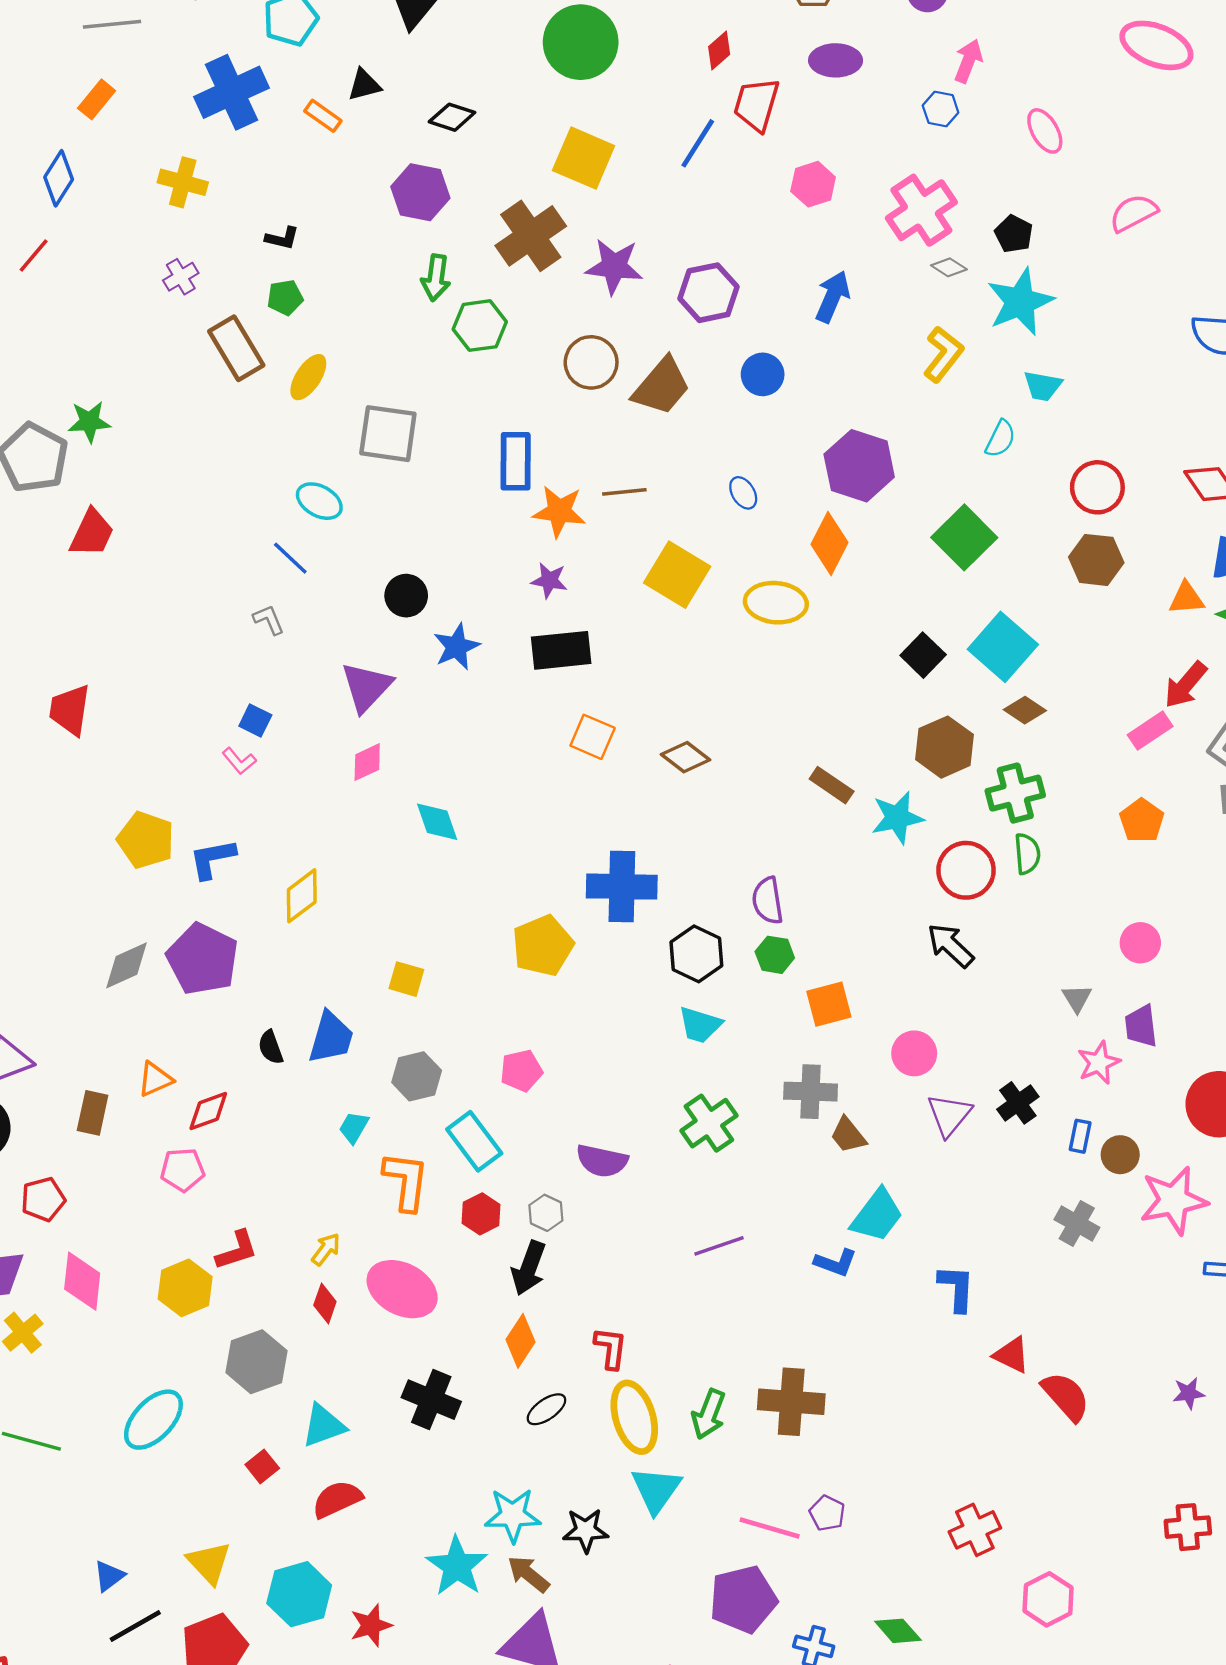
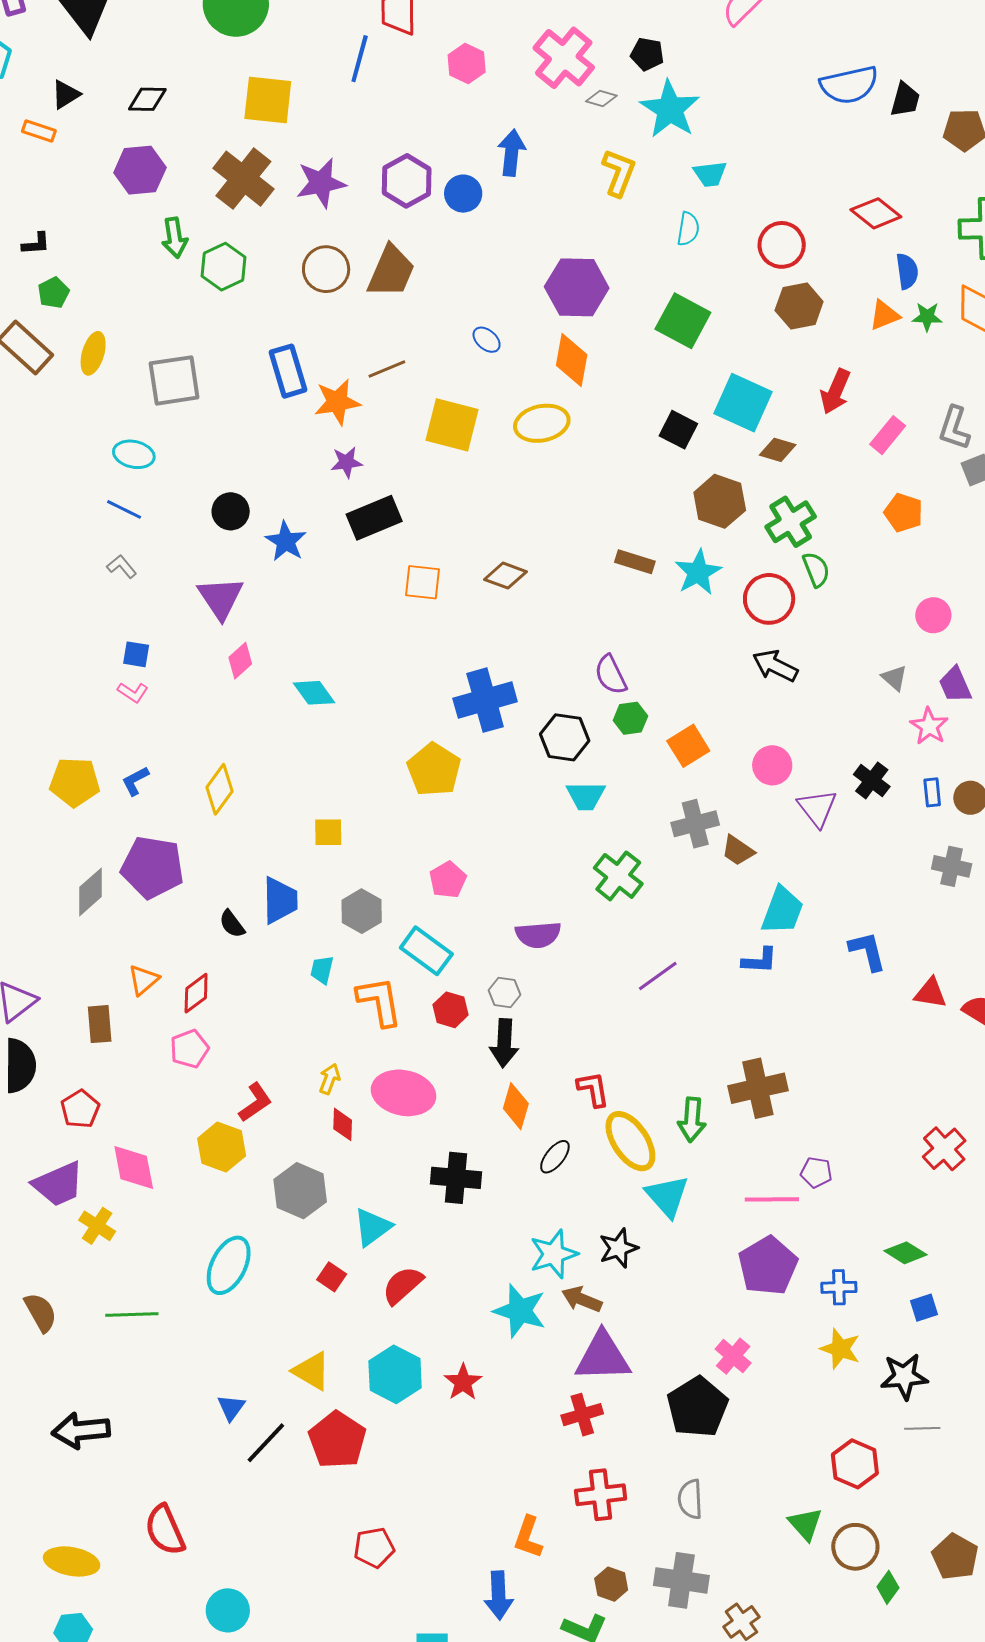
blue circle: (763, 374) -> (463, 194), moved
red arrow: (1186, 685) -> (835, 391), moved
blue L-shape: (212, 859) -> (135, 781), size x0.7

